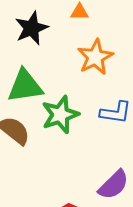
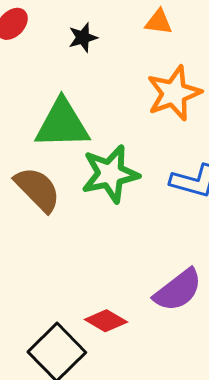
black star: (32, 28) -> (83, 38), size x0.6

